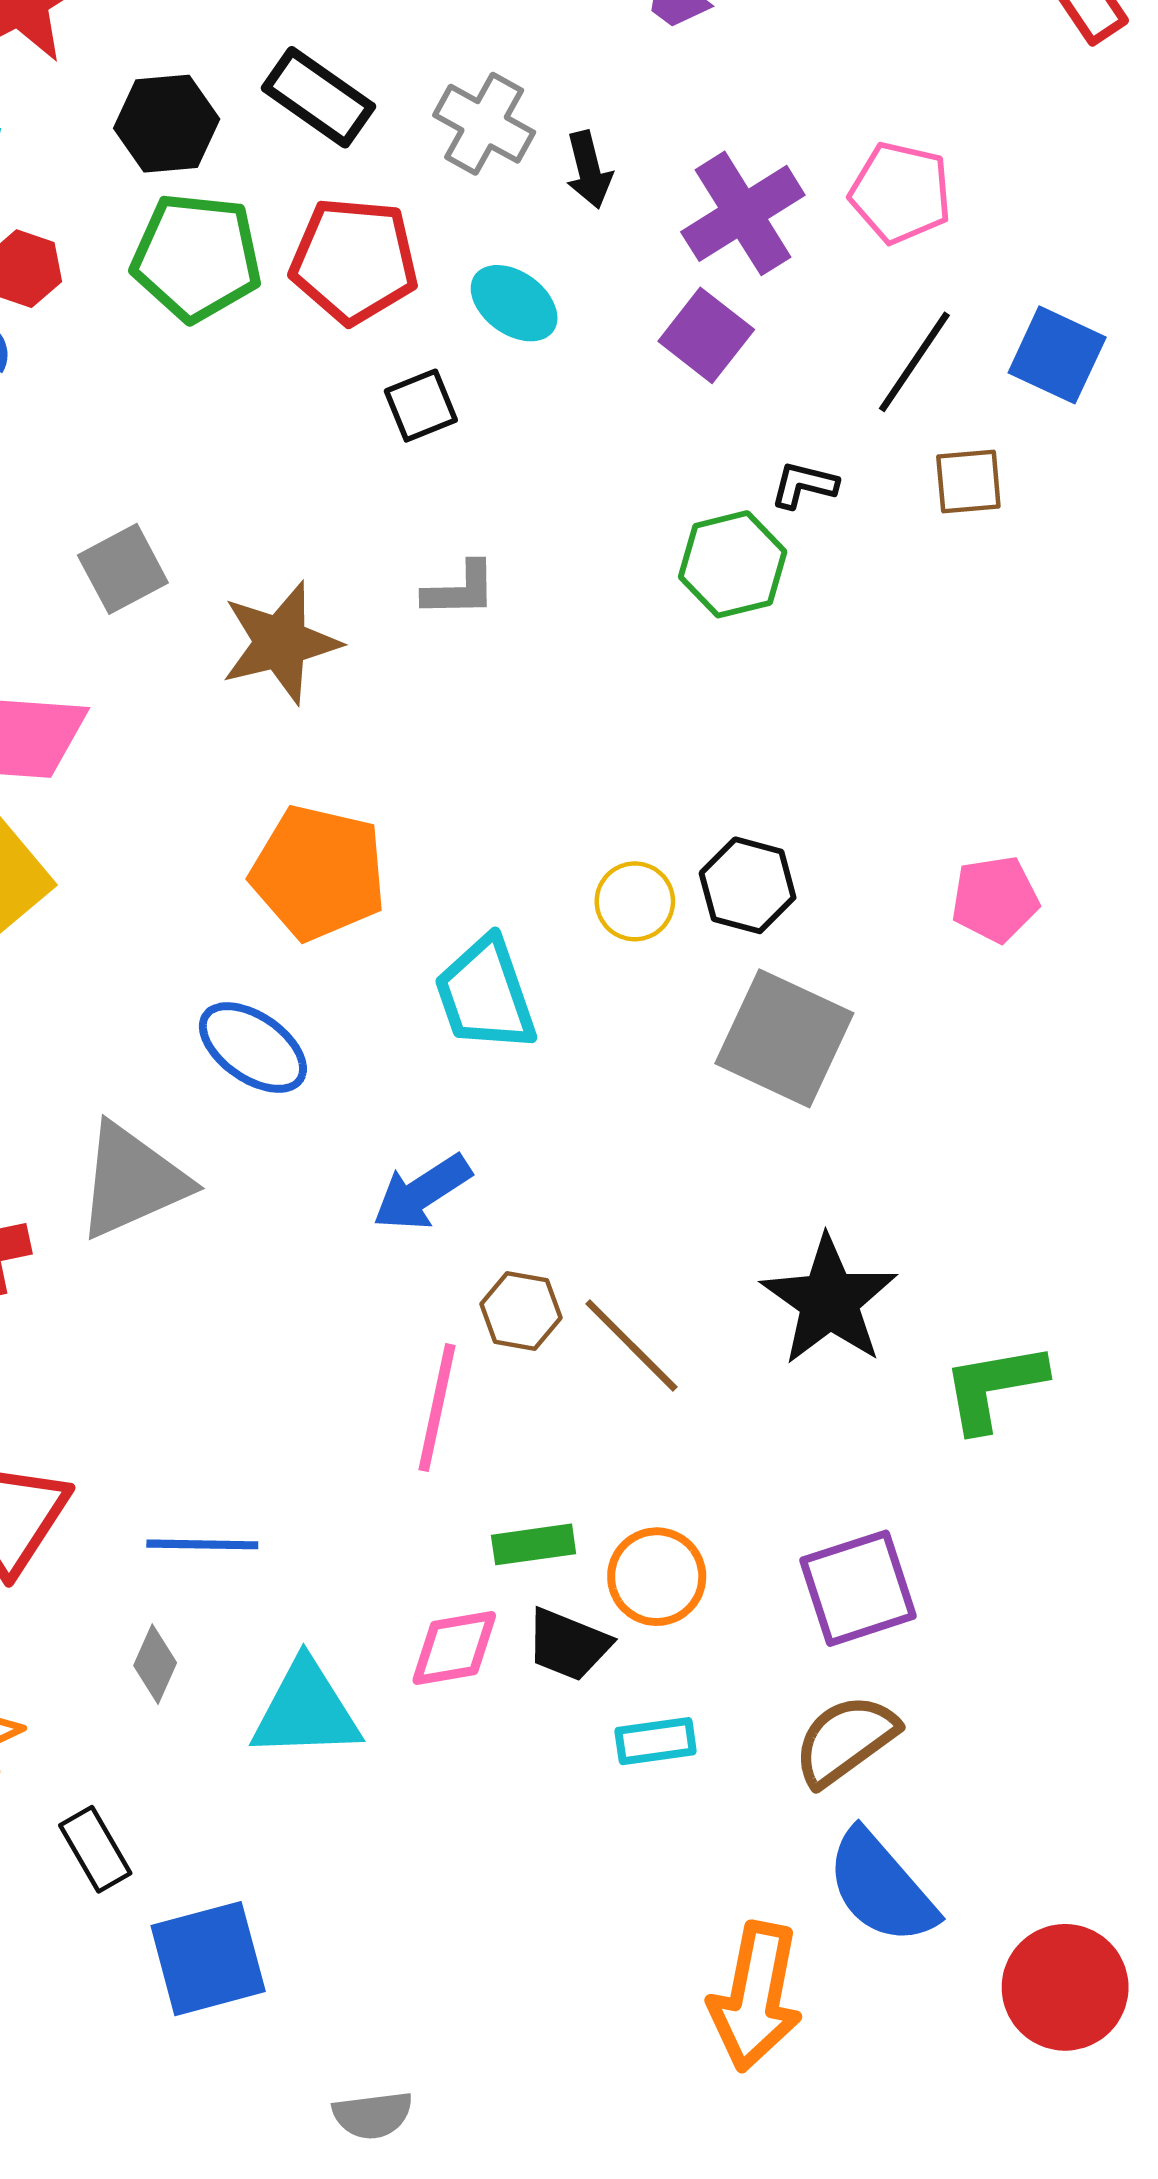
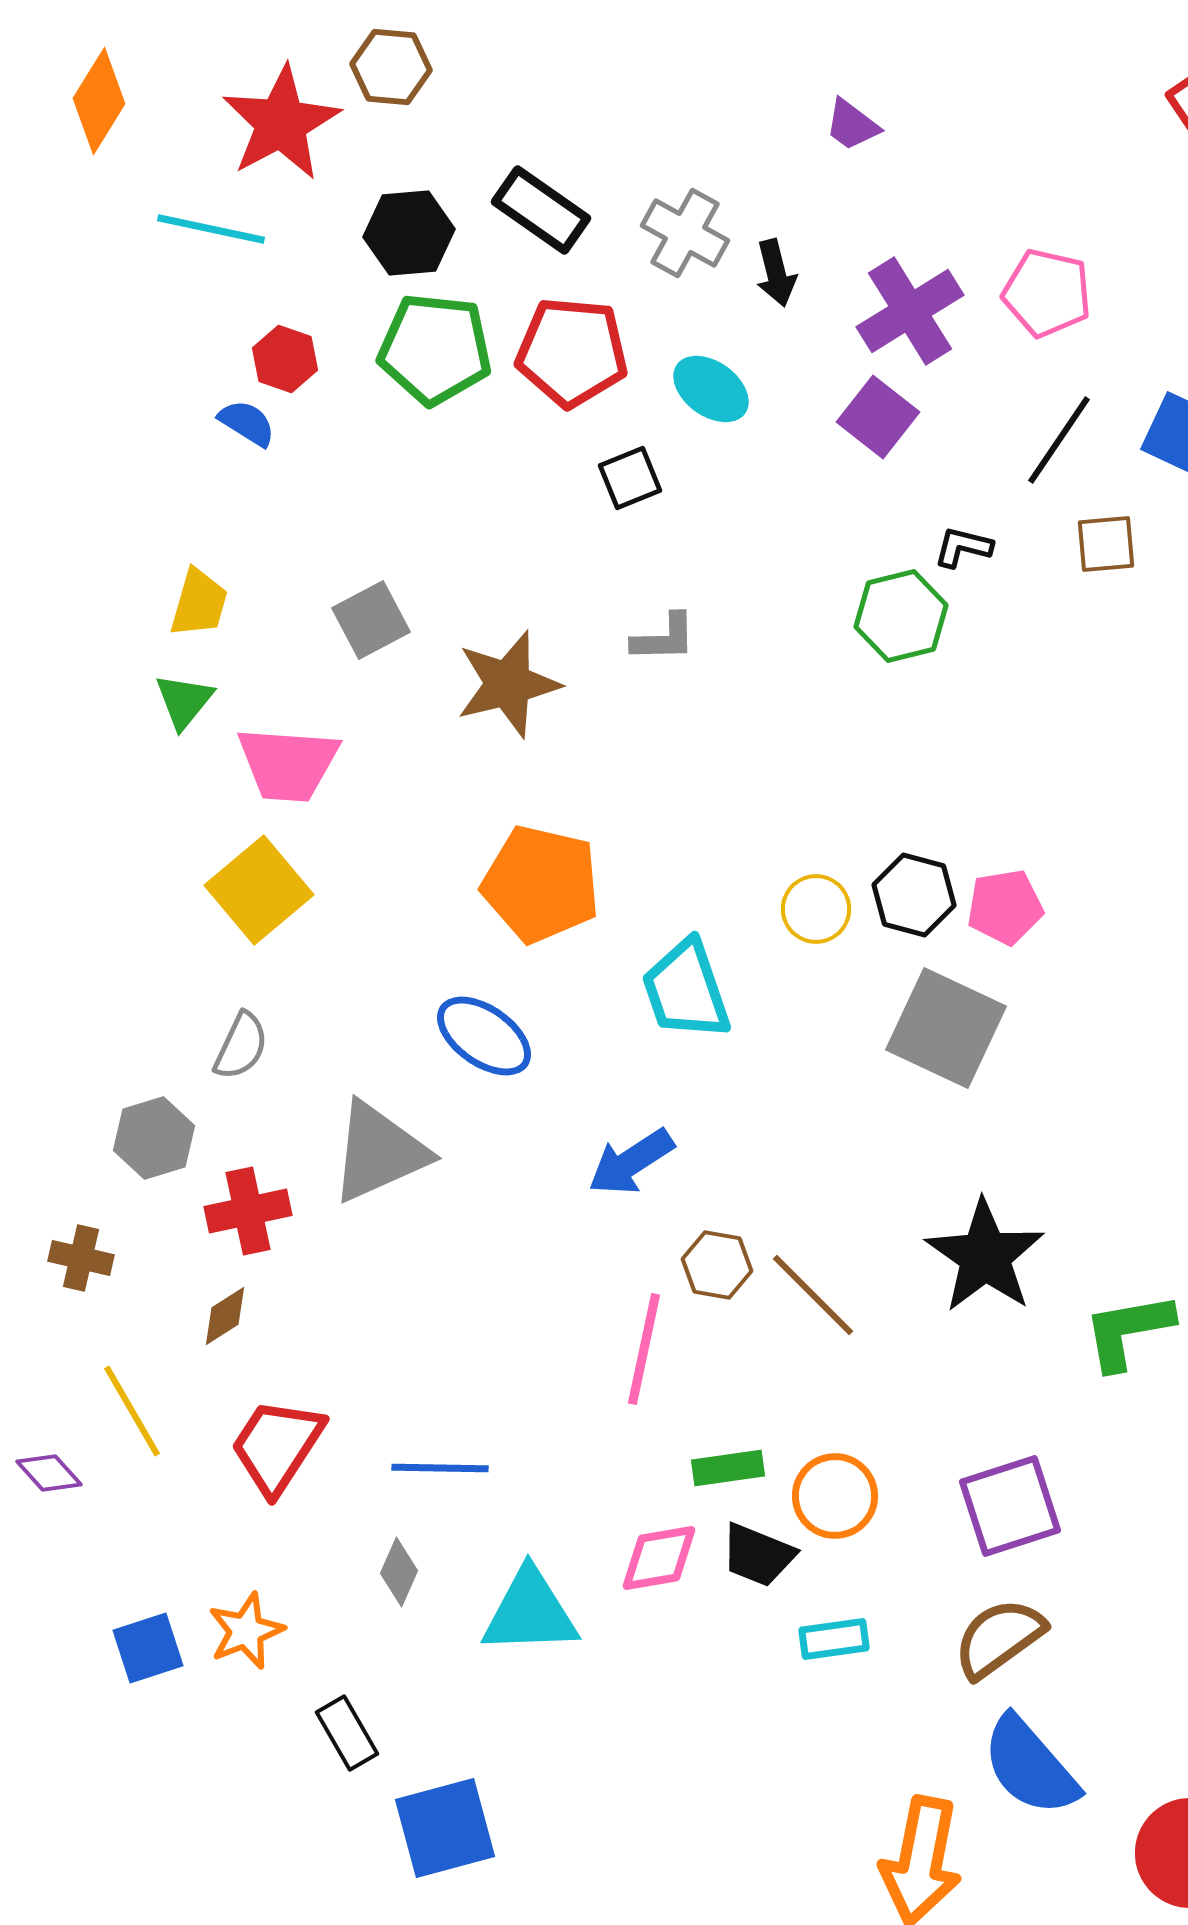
pink pentagon: (995, 899) -> (1005, 907), moved

